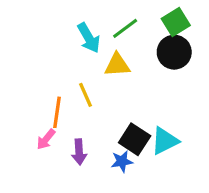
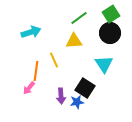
cyan arrow: (89, 38) -> (31, 32), moved, turned -78
cyan triangle: (165, 141) -> (104, 64), moved, turned -36
purple arrow: (79, 152) -> (61, 96), moved

